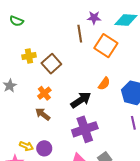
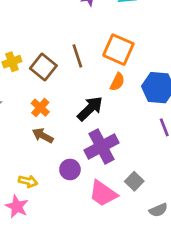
brown line: (80, 34) -> (77, 56), moved
orange square: (106, 46) -> (118, 50), moved
purple circle: (44, 148) -> (70, 169), moved

